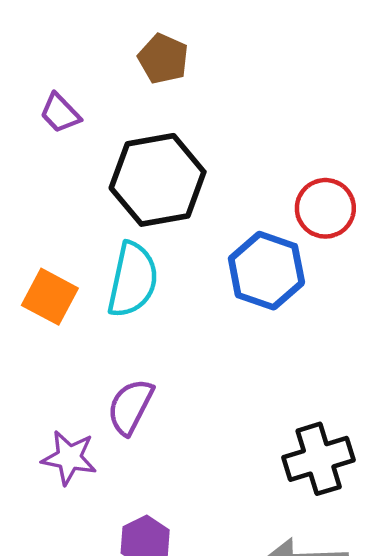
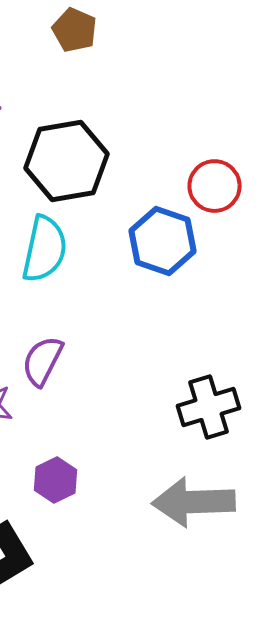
brown pentagon: (163, 59) -> (74, 30), moved

